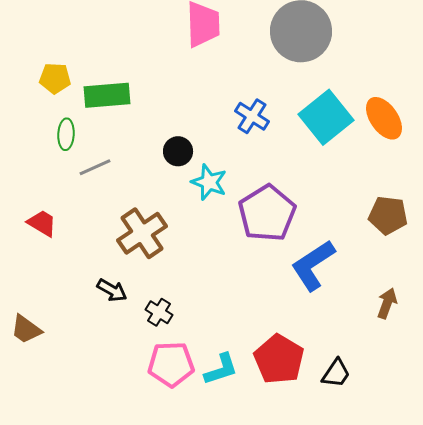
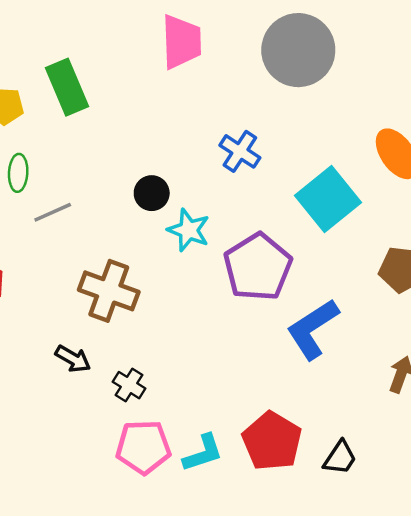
green rectangle: (107, 95) -> (67, 87), moved, turned 72
cyan square: (326, 117) -> (328, 199), moved
brown cross: (142, 233) -> (109, 291), turned -36

